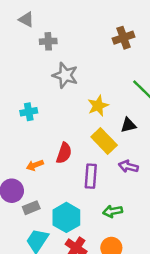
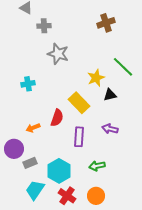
yellow star: (98, 106) -> (96, 78), moved
yellow rectangle: (104, 141) -> (79, 103), moved

